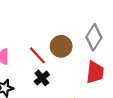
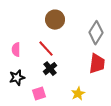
brown circle: (61, 46) -> (55, 20), moved

